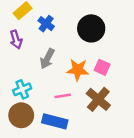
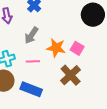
black circle: (91, 28) -> (93, 15), moved
pink line: (63, 96) -> (33, 61), moved

